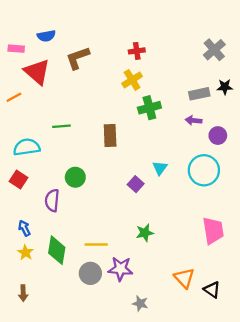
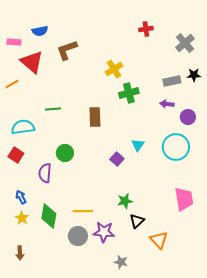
red cross: (137, 51) -> (146, 29), moved
black triangle: (212, 290) -> (137, 221), moved, turned 42

